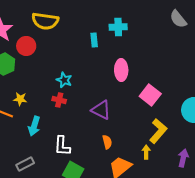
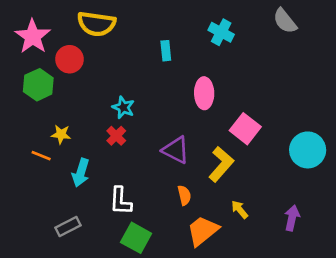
cyan cross: (118, 27) -> (221, 32), moved, turned 30
red cross: (59, 100) -> (116, 136), turned 32
yellow L-shape: (158, 131) -> (221, 164), moved
yellow arrow: (146, 152) -> (240, 209), turned -40

